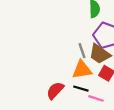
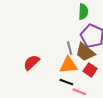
red semicircle: (55, 90) -> (32, 63), moved

